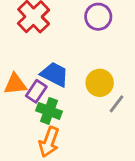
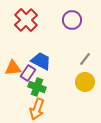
yellow circle: (100, 83) -> (85, 82), moved
gray line: (117, 104) -> (85, 59), moved

